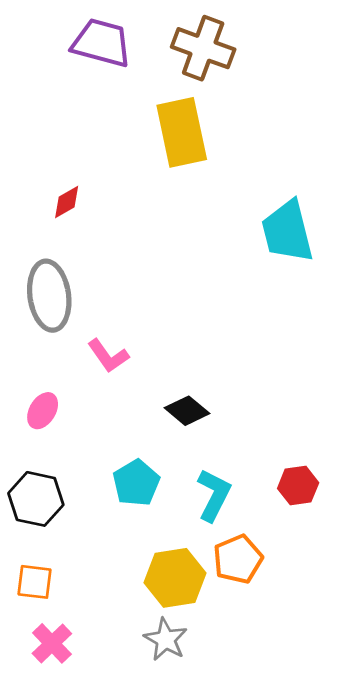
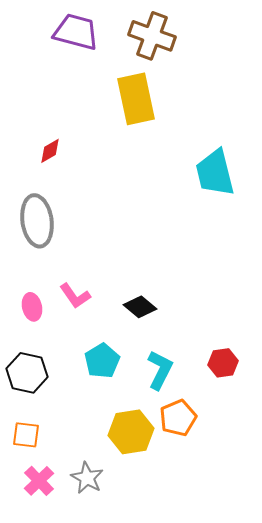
pink L-shape: (108, 356) -> (75, 296), moved
pink ellipse: (43, 411) -> (32, 307), turned -44
gray star: (166, 639) -> (87, 478), moved

